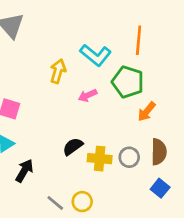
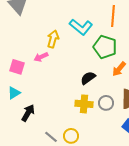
pink arrow: (88, 95) -> (41, 57), moved
black semicircle: (73, 146) -> (88, 78), moved

